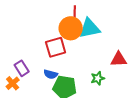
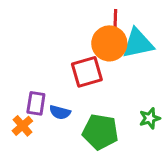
purple rectangle: (22, 68) -> (36, 103), turned 42
blue semicircle: (51, 74) -> (60, 112), moved

